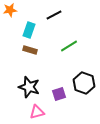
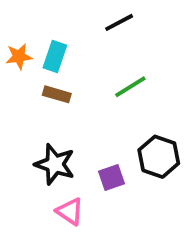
orange star: (10, 10) -> (19, 57), moved
black line: (54, 15) -> (119, 22), moved
pink triangle: (37, 112) -> (70, 212), turned 49

